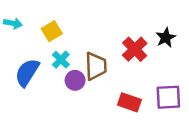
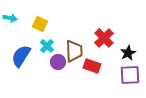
yellow square: (52, 31) -> (40, 24), turned -35
black star: (166, 38) -> (128, 53), moved
red rectangle: (129, 102) -> (92, 66), moved

